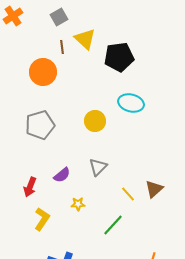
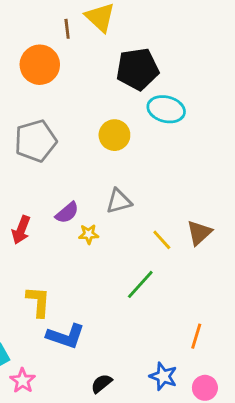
black pentagon: (119, 57) -> (137, 69), moved
gray triangle: (98, 167) -> (119, 201), turned 30
yellow star: (78, 204) -> (89, 234), moved
yellow L-shape: (42, 219) -> (38, 302), moved, turned -30

